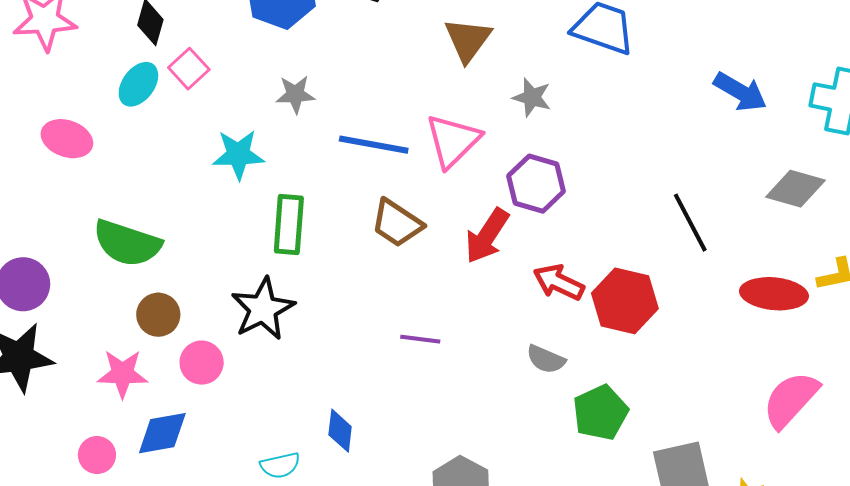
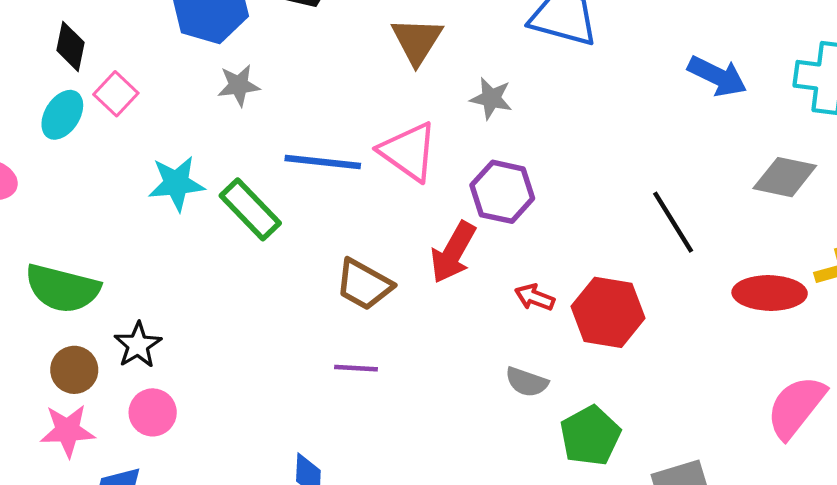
gray star: (295, 94) -> (239, 85), moved
pink triangle: (453, 141) -> (408, 152), turned -36
brown trapezoid: (397, 223) -> (364, 285), moved
green rectangle: (289, 225) -> (250, 209), moved, turned -44
red arrow: (559, 282) -> (535, 297), size x0.7
black star: (263, 309) -> (138, 345), moved, size x0.7
brown circle: (158, 315) -> (74, 370), moved
purple line: (420, 339) -> (356, 368), moved

